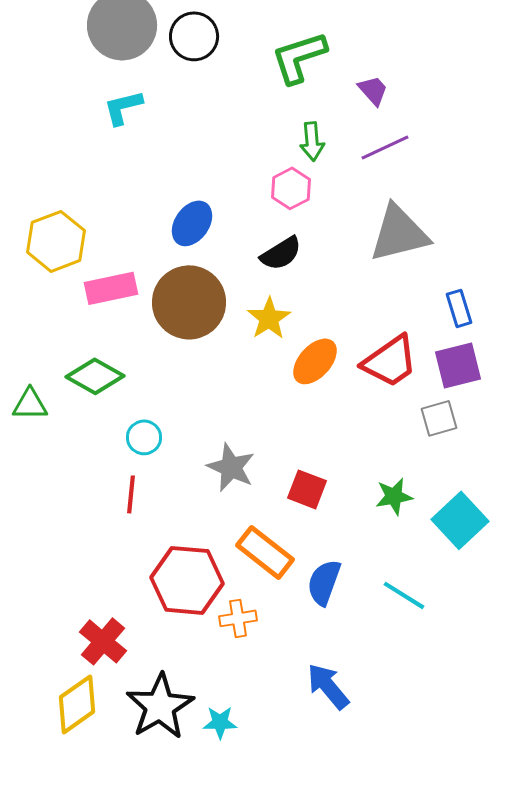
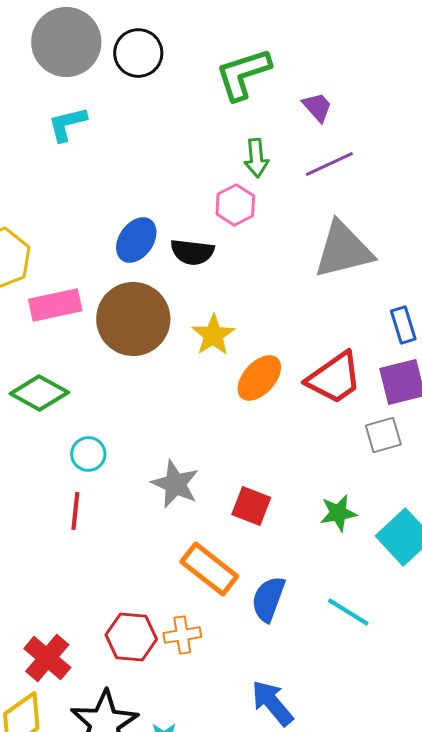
black semicircle: (281, 253) -> (192, 252), moved, turned 39
red hexagon: (187, 580) -> (131, 637), moved, size x0.7

